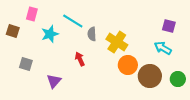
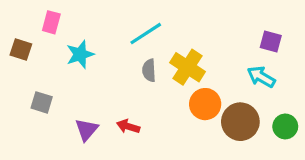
cyan line: (73, 21) -> (146, 34), moved, turned -65
gray semicircle: (92, 34) -> (149, 70), moved
red arrow: (80, 59) -> (128, 126), moved, turned -48

